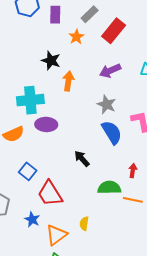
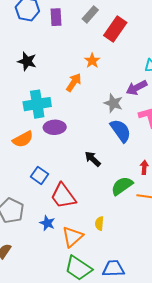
orange star: (76, 37) -> (92, 61), moved
black star: (51, 61) -> (27, 61), moved
purple arrow: (110, 71) -> (136, 88), moved
orange arrow: (68, 81) -> (74, 82), turned 30
green semicircle: (109, 188) -> (122, 186), turned -30

